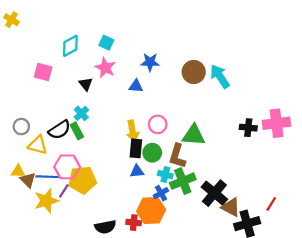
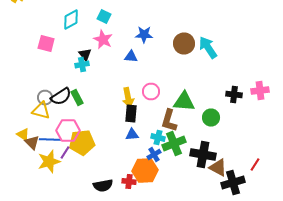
cyan cross: (81, 113) -> (82, 64), moved, turned 32
pink cross: (277, 123) -> (260, 90), size x0.7
gray circle: (21, 127) -> (45, 98), moved
green circle: (152, 153) -> (211, 118), moved
yellow triangle: (18, 171) -> (23, 134), turned 32
black cross: (214, 193) -> (203, 154), turned -30

